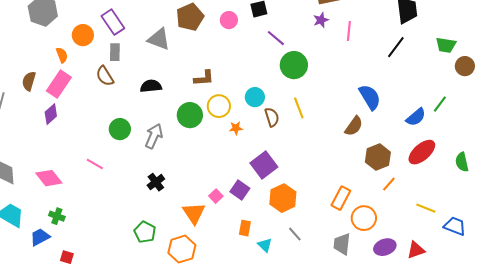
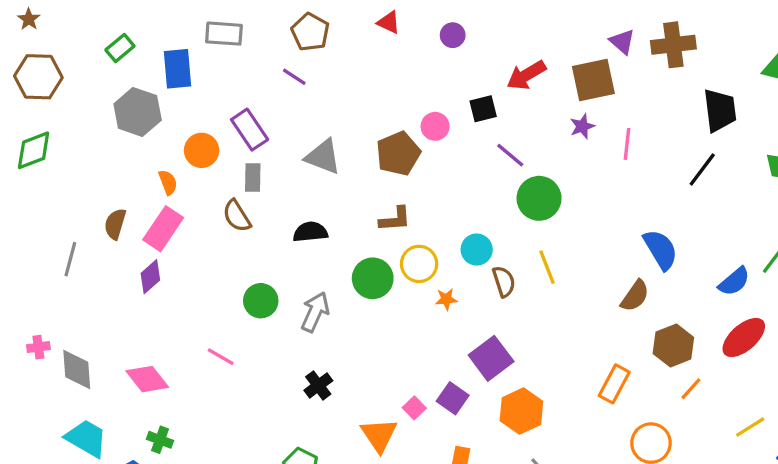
brown pentagon: (190, 17) -> (398, 154), moved
orange rectangle: (341, 198) -> (614, 384), moved
yellow line: (426, 208) -> (750, 427), turned -54

